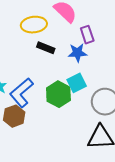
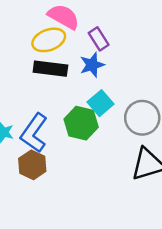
yellow ellipse: (34, 25) -> (49, 40), moved
black rectangle: (46, 48) -> (50, 69), size x1.4

